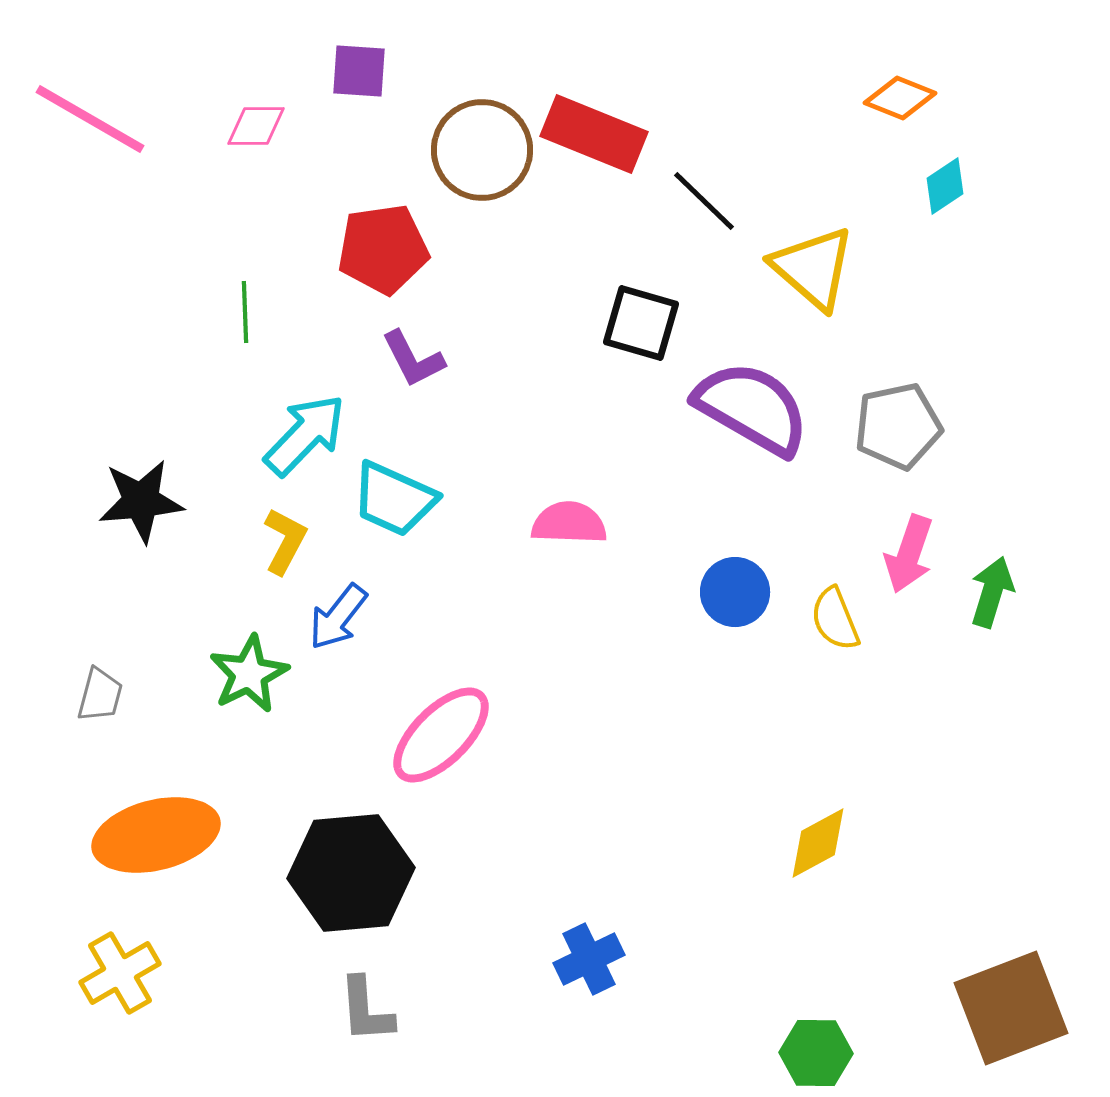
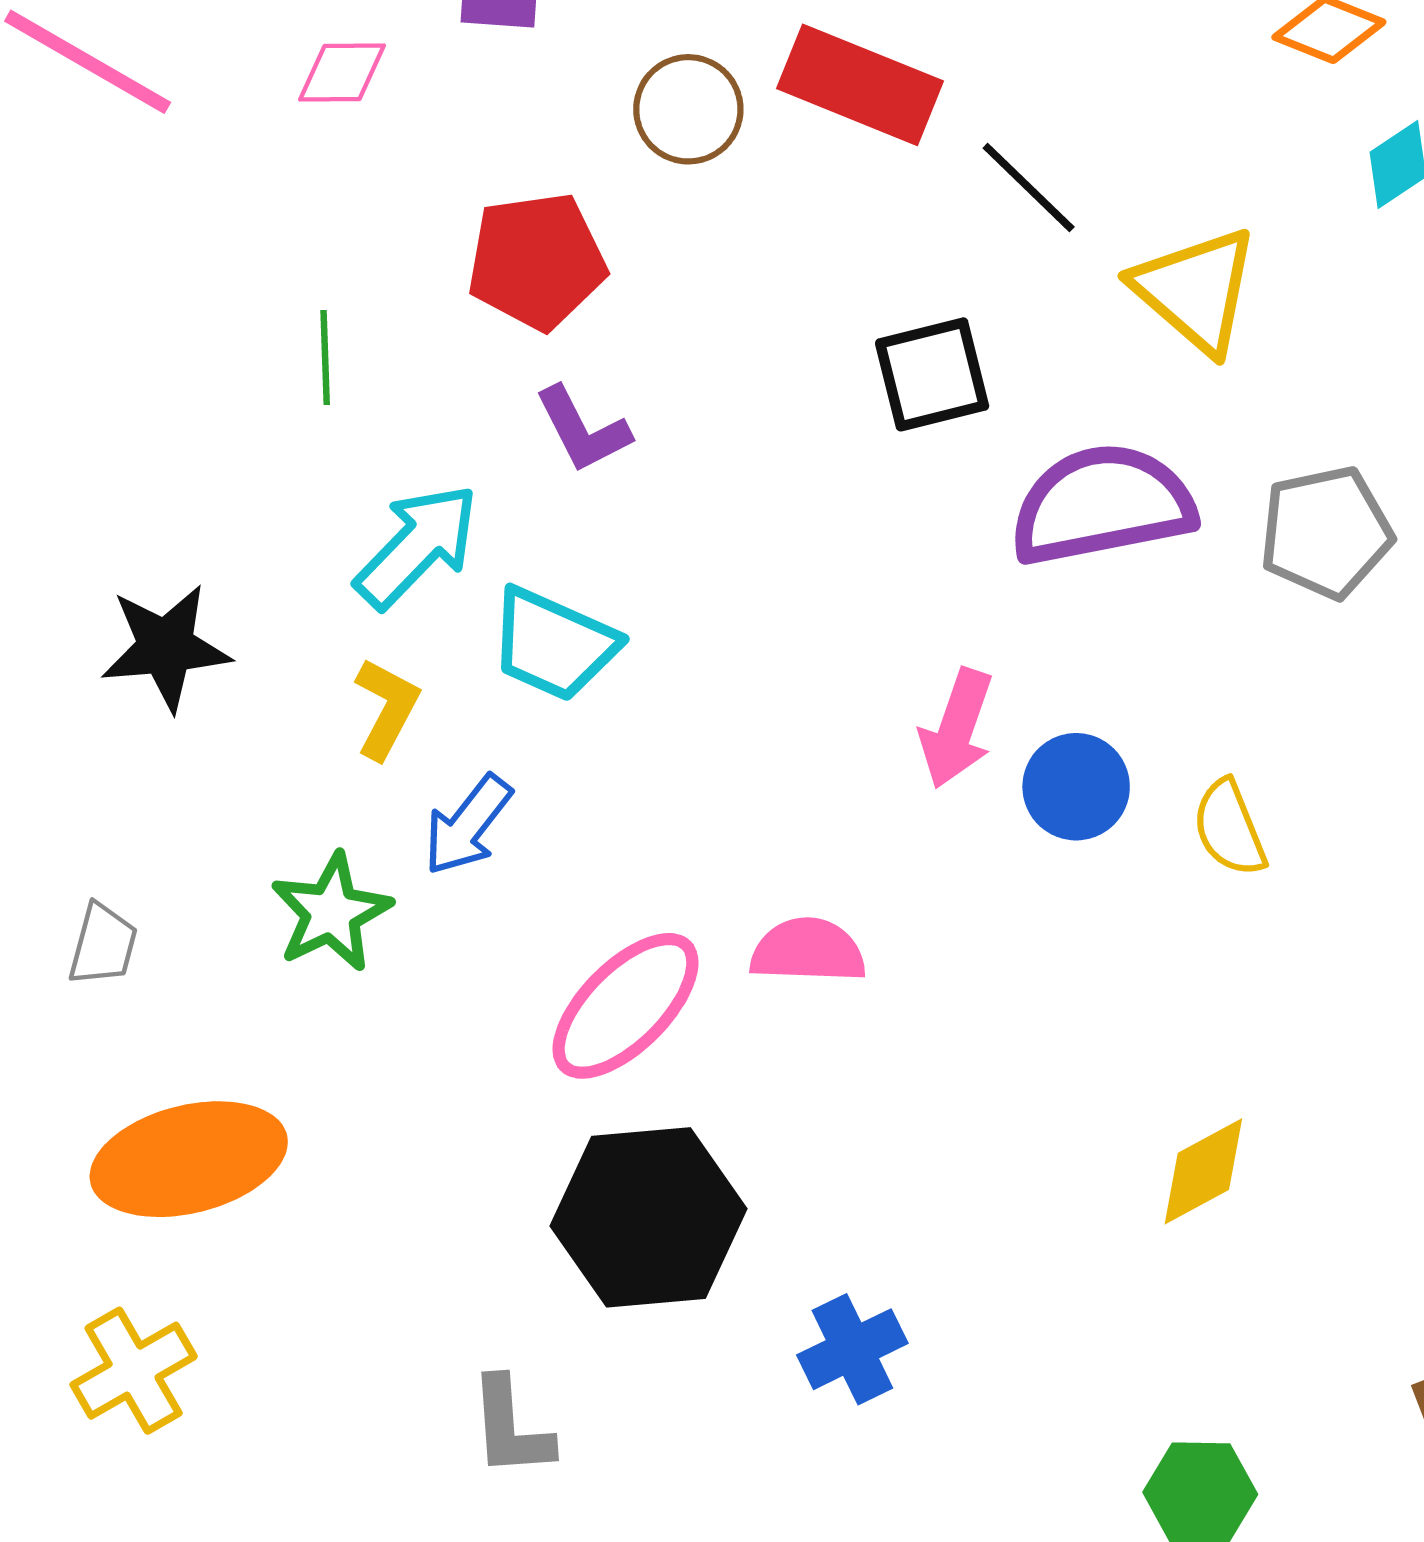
brown circle: (482, 150) -> (688, 109), size x0.7
black square: (641, 323) -> (932, 374), turned -30
purple semicircle: (752, 408) -> (1102, 505), turned -41
pink semicircle: (569, 523) -> (808, 951), moved
pink arrow: (909, 554) -> (957, 728), moved
black hexagon: (351, 873) -> (649, 1217), moved

